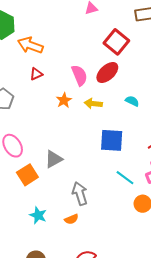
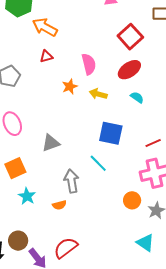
red ellipse: (107, 72) -> (129, 70), moved
orange square: (27, 175) -> (15, 168), moved
cyan line: (125, 178) -> (98, 163), moved

